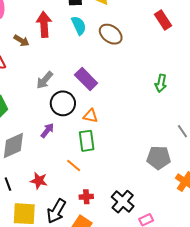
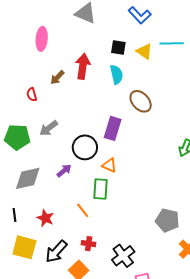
brown ellipse: (111, 34) -> (141, 101), moved
brown arrow: (21, 41) -> (57, 77), turned 91
purple rectangle: (86, 79) -> (113, 128), turned 50
gray arrow: (45, 80) -> (49, 128), moved

